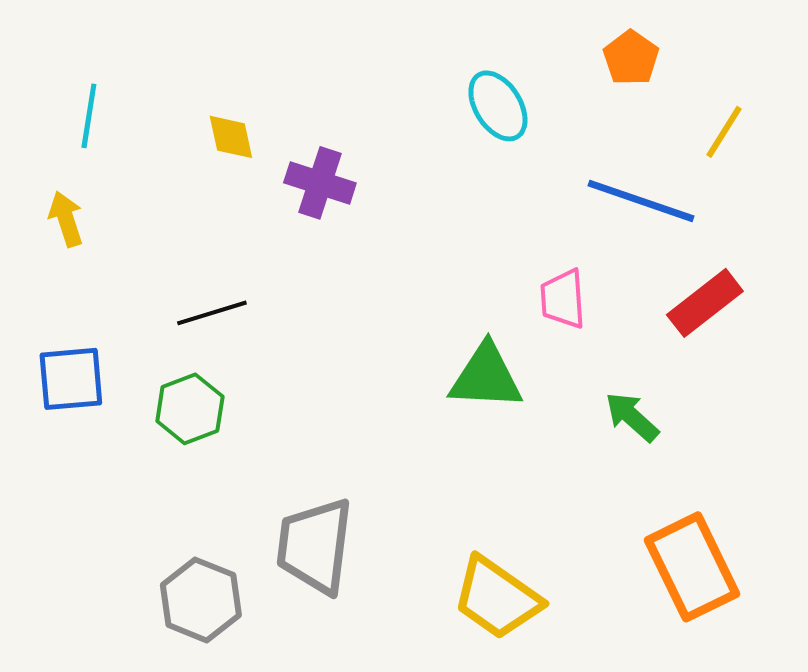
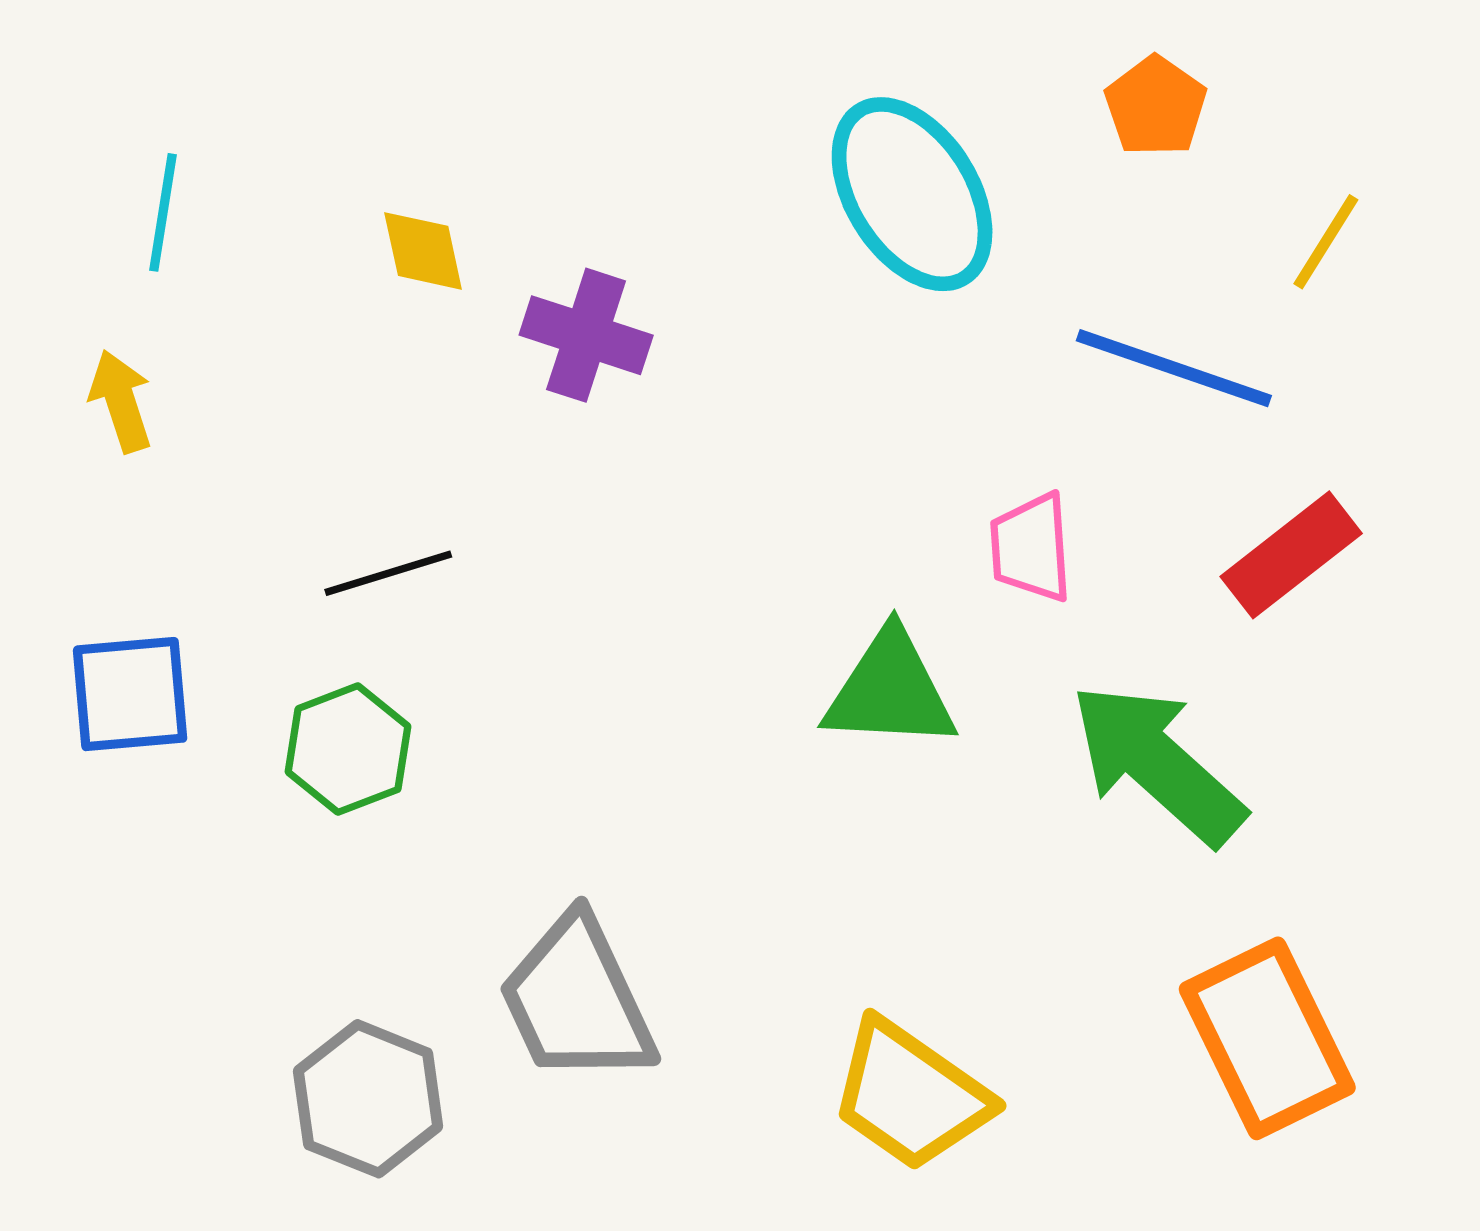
cyan ellipse: (498, 106) -> (912, 194), size x1.5
green arrow: (632, 417) -> (1157, 764), size x1.8
gray trapezoid: (315, 546) -> (577, 1000), turned -32

